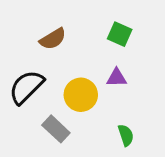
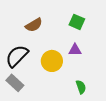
gray rectangle: (56, 129) -> (15, 83), moved

